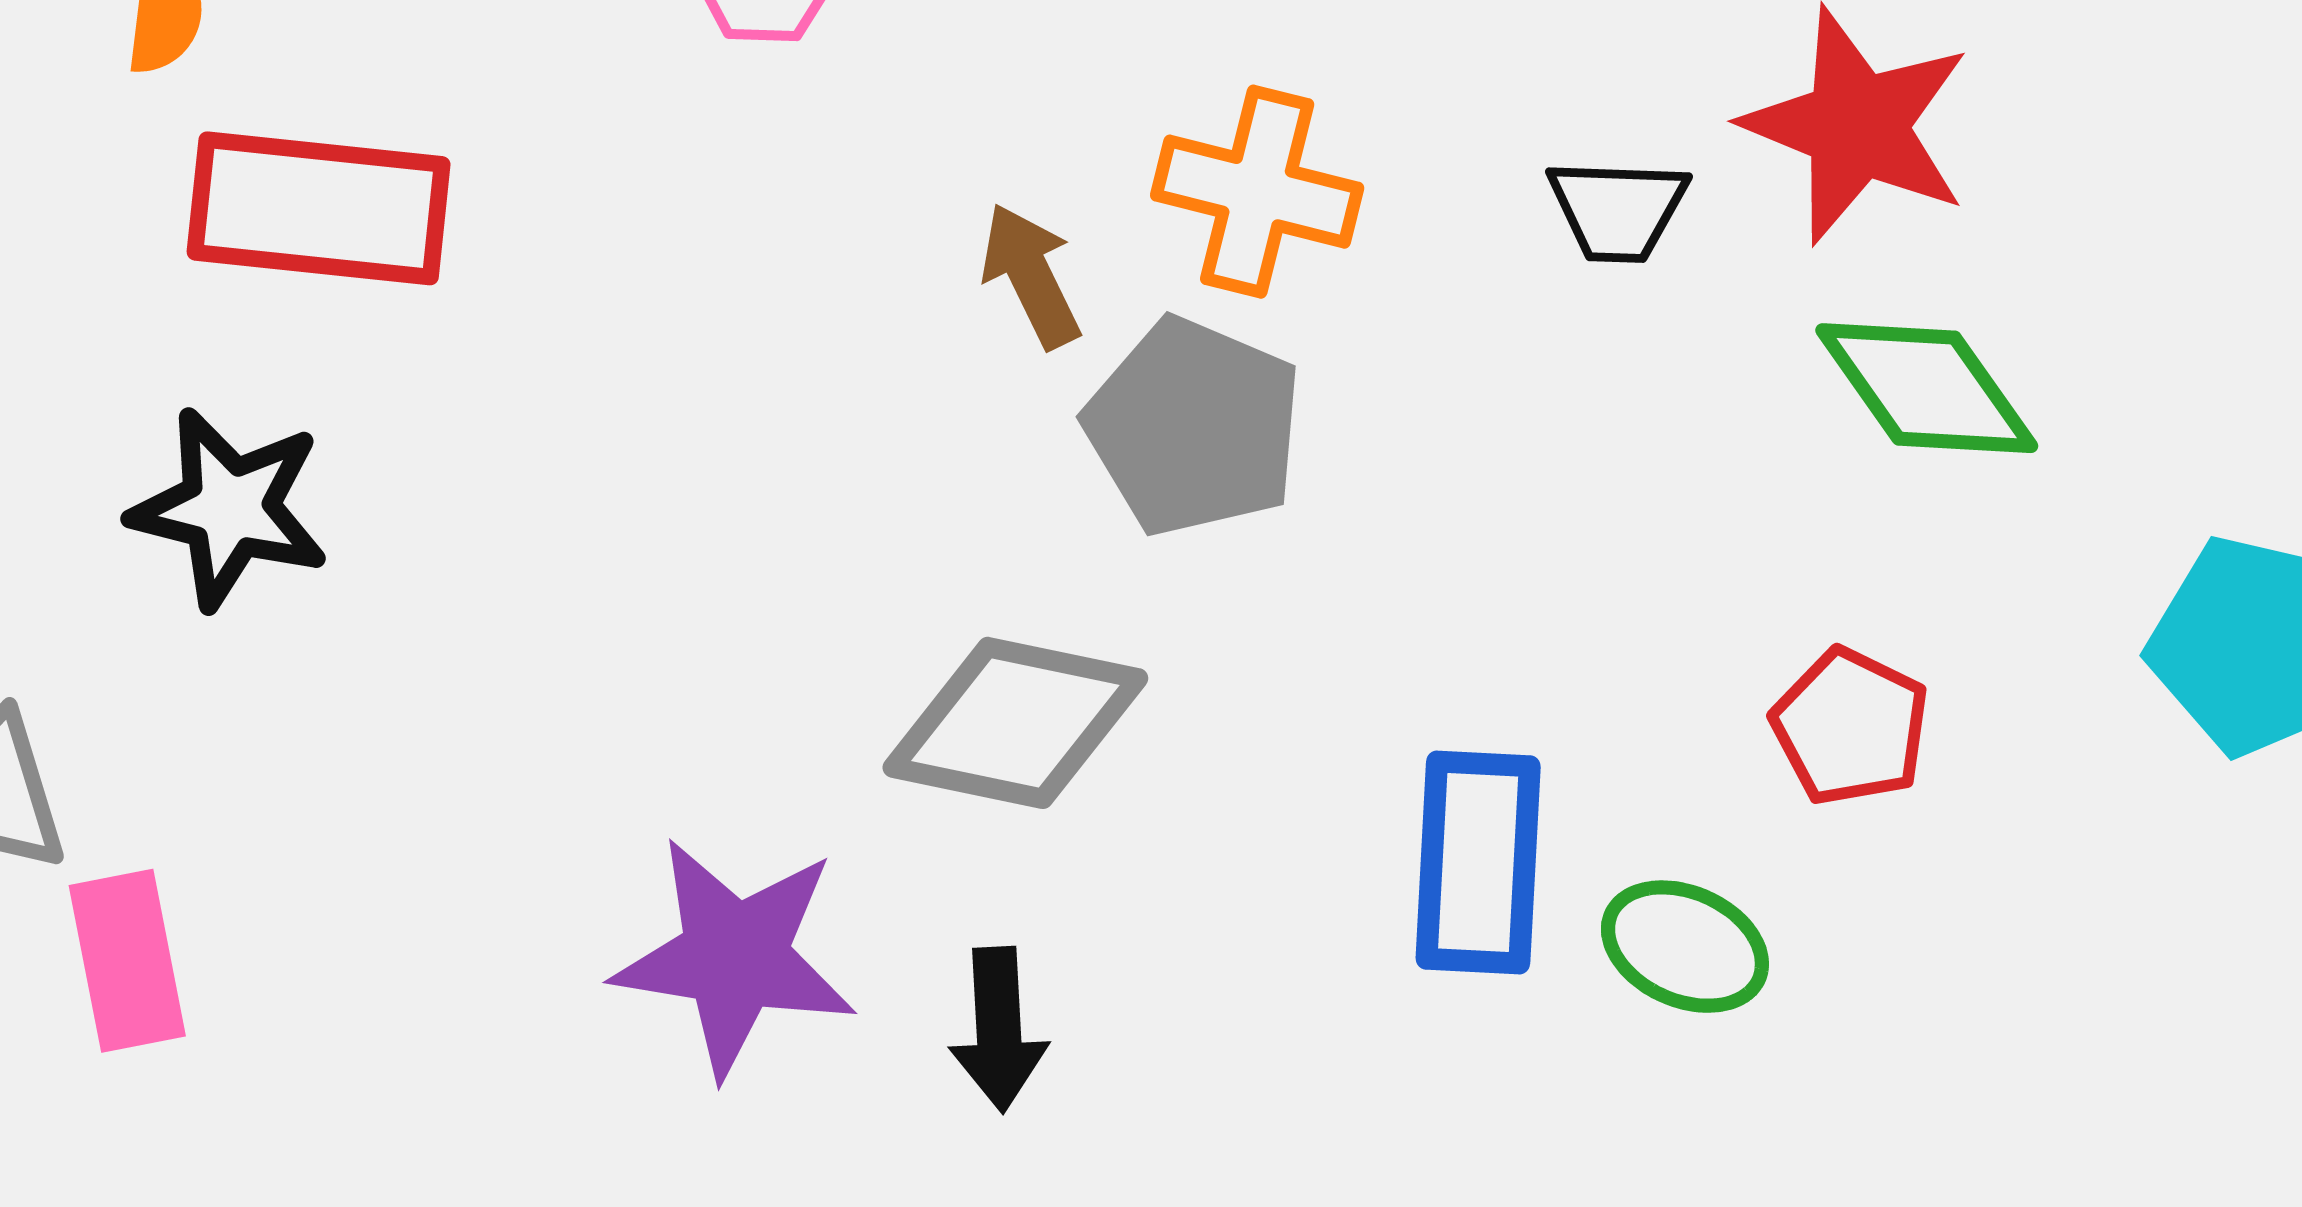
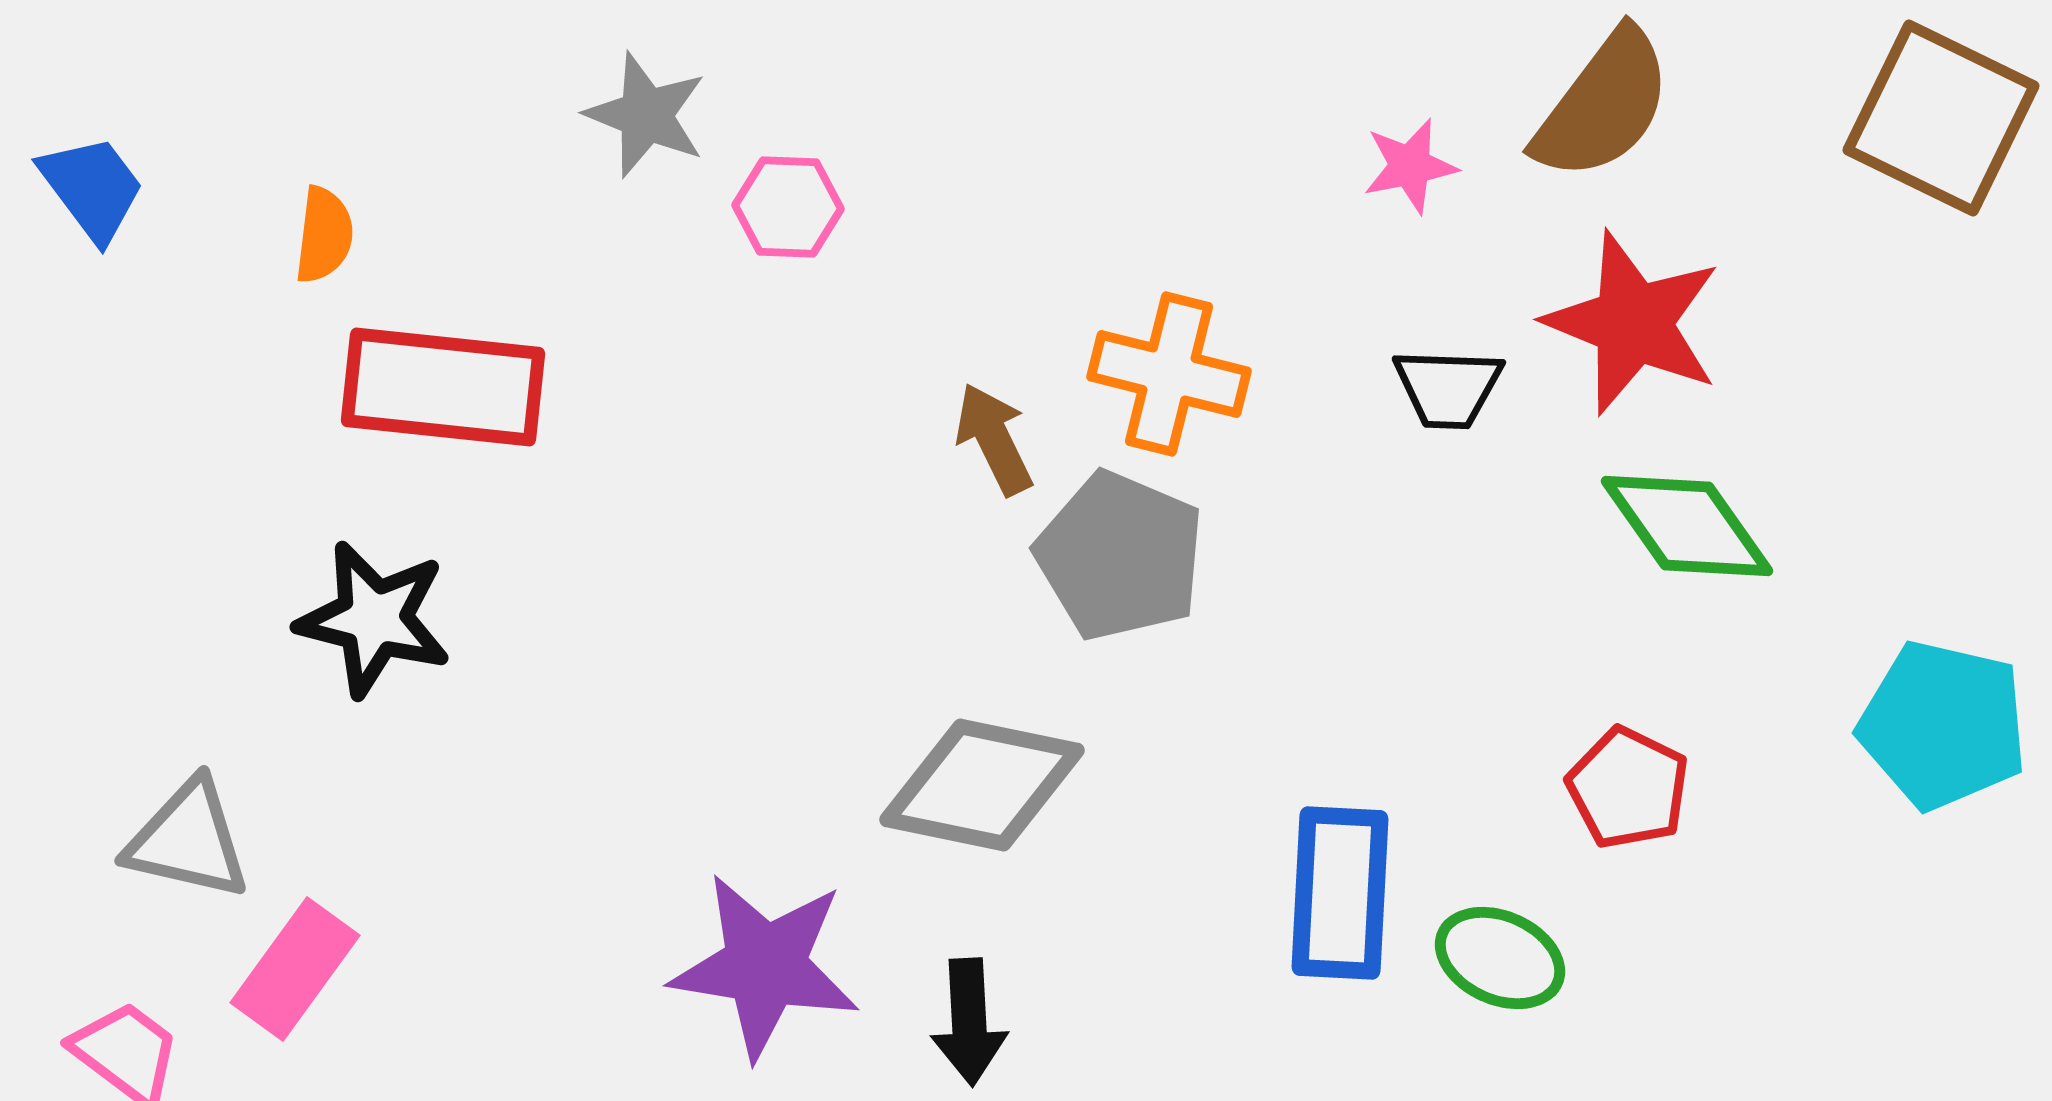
pink rectangle: (127, 961) -> (295, 969), turned 47

